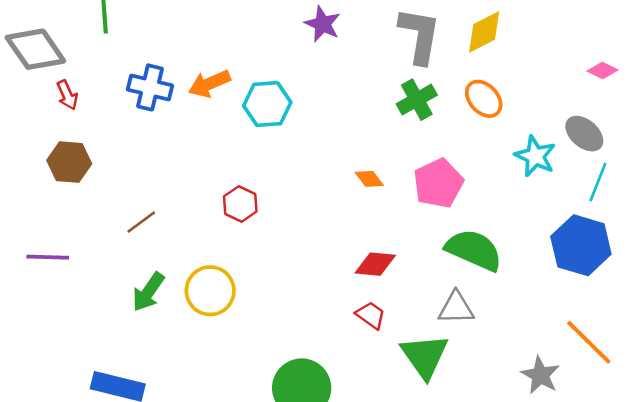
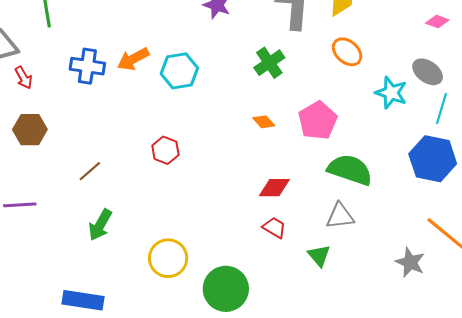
green cross: (417, 100) -> (269, 63), moved
yellow circle: (210, 291) -> (168, 258), moved
green triangle: (425, 356) -> (319, 256), size x0.6

